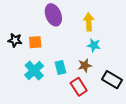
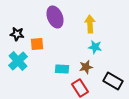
black star: (15, 40) -> (17, 34), moved
cyan rectangle: (60, 67) -> (62, 69), turned -72
cyan cross: (34, 71) -> (18, 61), moved

